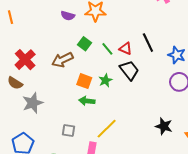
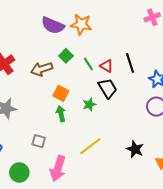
purple semicircle: (68, 16) -> (53, 25), size x1.6
green star: (105, 80) -> (89, 105), moved
green arrow: (87, 101) -> (61, 114), turned 63
yellow line: (107, 129) -> (90, 146), moved

